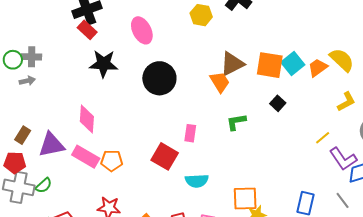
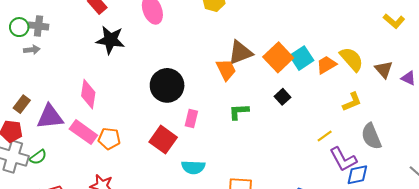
orange square: (270, 65) -> (278, 57), turned 32
black circle: (159, 78) -> (167, 85), moved

